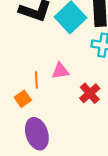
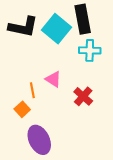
pink triangle: (60, 71) -> (53, 79), turned 48

